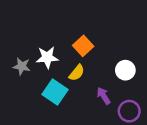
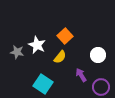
white star: (47, 57) -> (37, 45), turned 30
cyan square: (55, 92) -> (43, 84), moved

